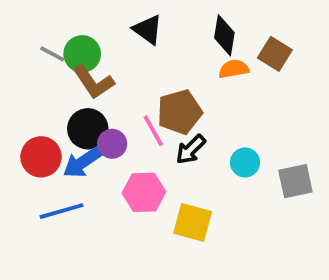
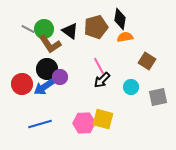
black triangle: (148, 30) -> (70, 31), moved
brown square: (275, 54) -> (147, 61), moved
brown pentagon: (179, 112) -> (96, 27), moved
pink line: (153, 131) -> (99, 66), moved
pink hexagon: (144, 192) -> (84, 123), moved
blue line: (62, 211) -> (40, 124), moved

